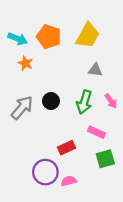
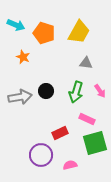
cyan arrow: (18, 39) -> (16, 25), moved
gray arrow: (22, 108) -> (20, 97), turned 40
green square: (105, 159) -> (95, 143), size x1.4
pink semicircle: (69, 181) -> (70, 165), moved

